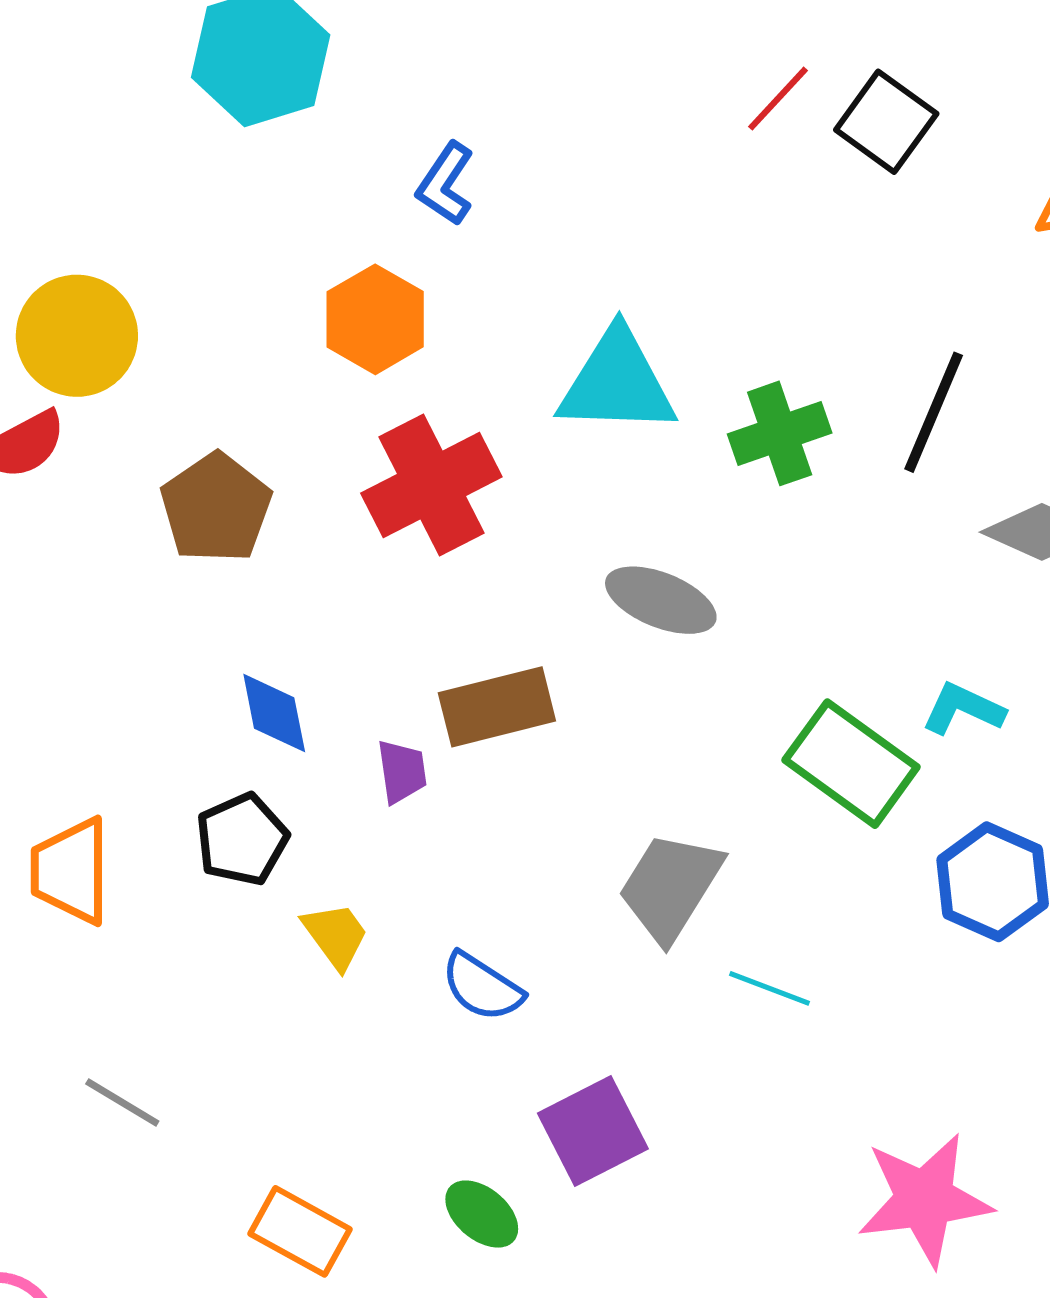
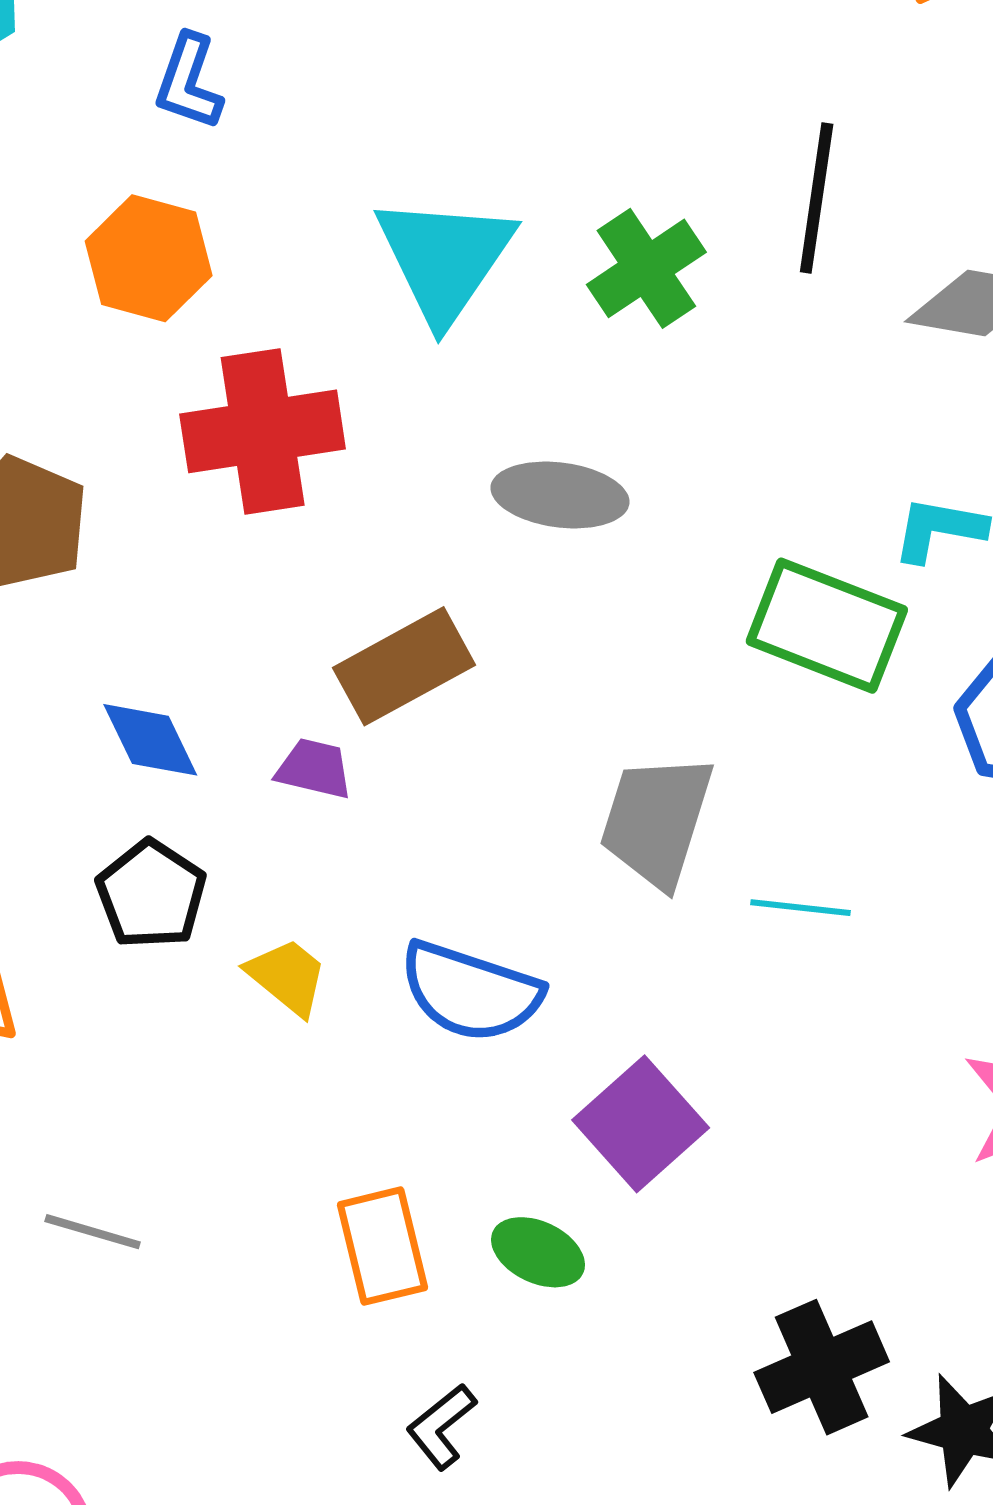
cyan triangle: (617, 383) -> (445, 259), turned -43
red cross: (431, 485) -> (263, 431), turned 33
purple trapezoid: (402, 771) -> (314, 769), turned -54
blue semicircle: (482, 987) -> (471, 992), size x1.4
orange rectangle: (300, 1231) -> (382, 1246), moved, turned 62

